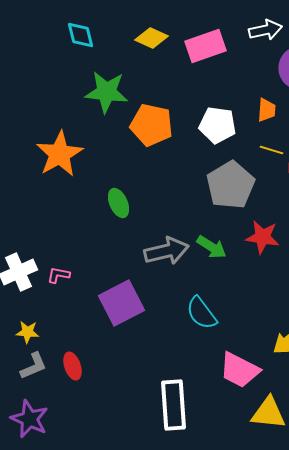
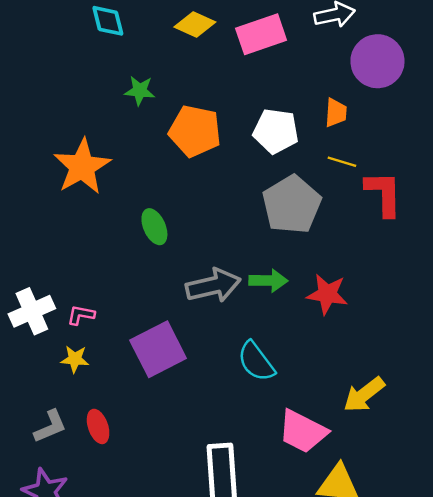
green star: (106, 92) -> (140, 91), size x0.6
red star: (262, 237) -> (327, 294), moved
green arrow: (212, 247) -> (268, 281), turned -32
yellow star: (28, 332) -> (75, 359), moved

